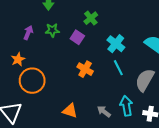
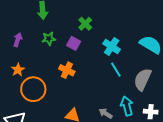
purple arrow: (28, 33) -> (18, 40), moved
orange cross: (85, 69) -> (67, 70), moved

